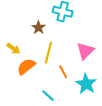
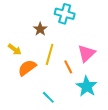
orange line: (63, 72) -> (68, 67), moved

